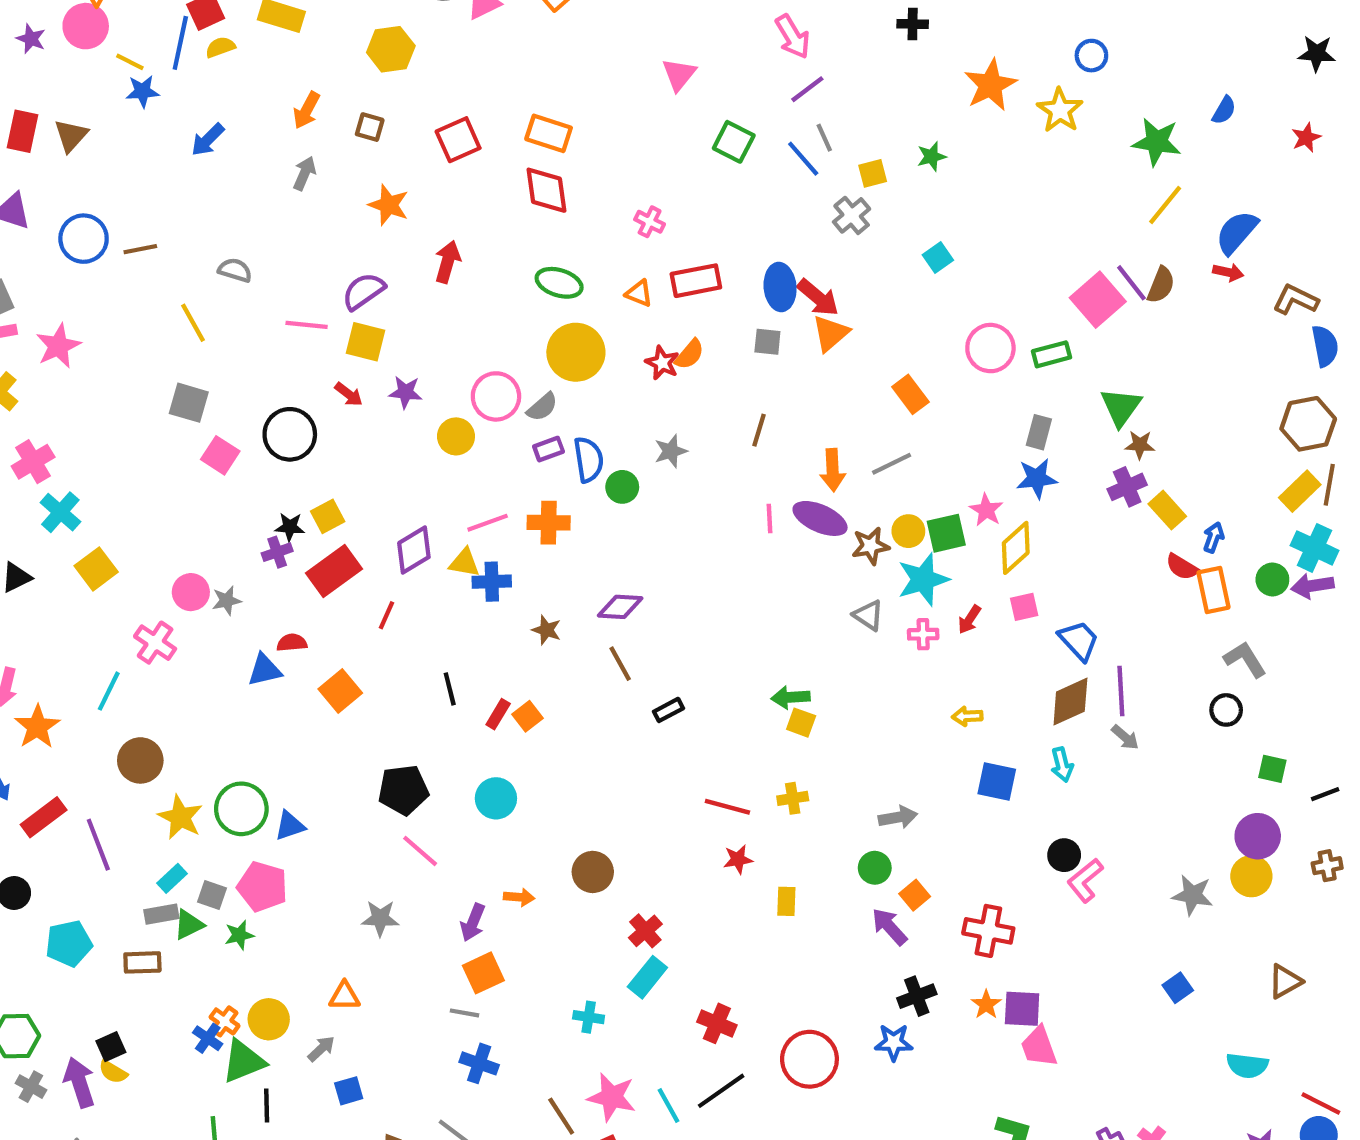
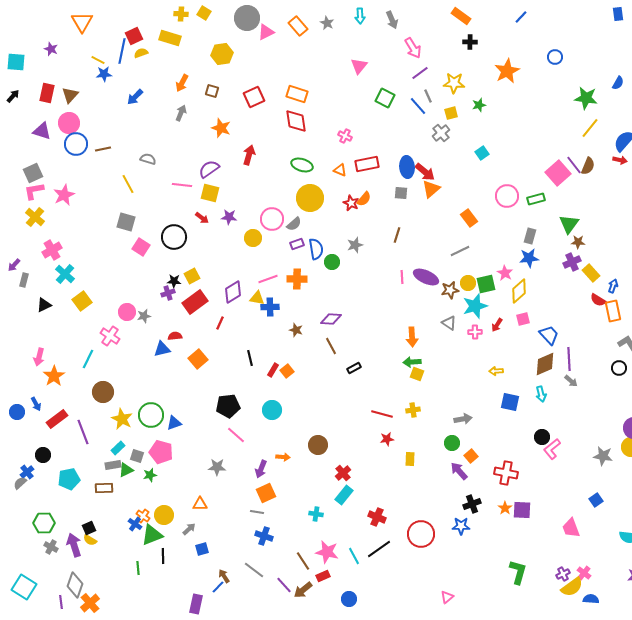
pink circle: (86, 26) -> (69, 123), moved
yellow star: (1060, 110) -> (454, 83), moved, turned -30
orange arrow: (833, 470) -> (412, 337), moved
pink trapezoid: (1039, 1047) -> (571, 528), moved

